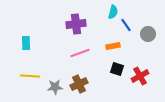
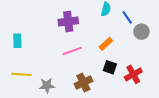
blue line: (126, 25) -> (127, 17), moved
orange rectangle: (113, 46) -> (106, 44), turned -32
brown cross: (79, 84) -> (83, 82), moved

